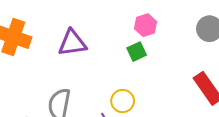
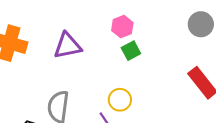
pink hexagon: (146, 25) -> (122, 27), moved

